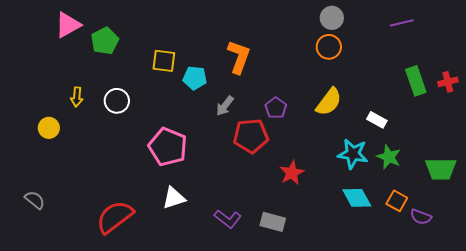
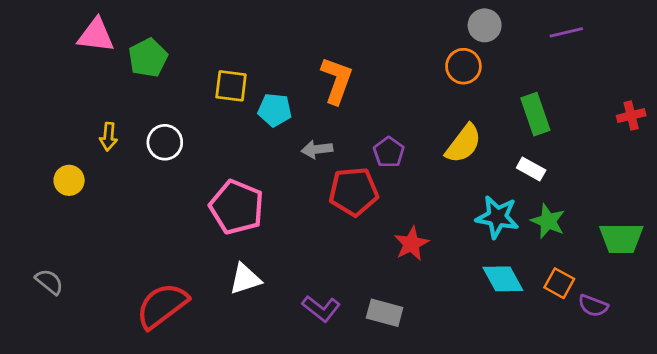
gray circle: (332, 18) -> (485, 25), moved
pink triangle: (68, 25) -> (96, 35), turned 36
green rectangle: (416, 81) -> (535, 114), moved
gray arrow: (225, 106) -> (317, 149), turned 45

